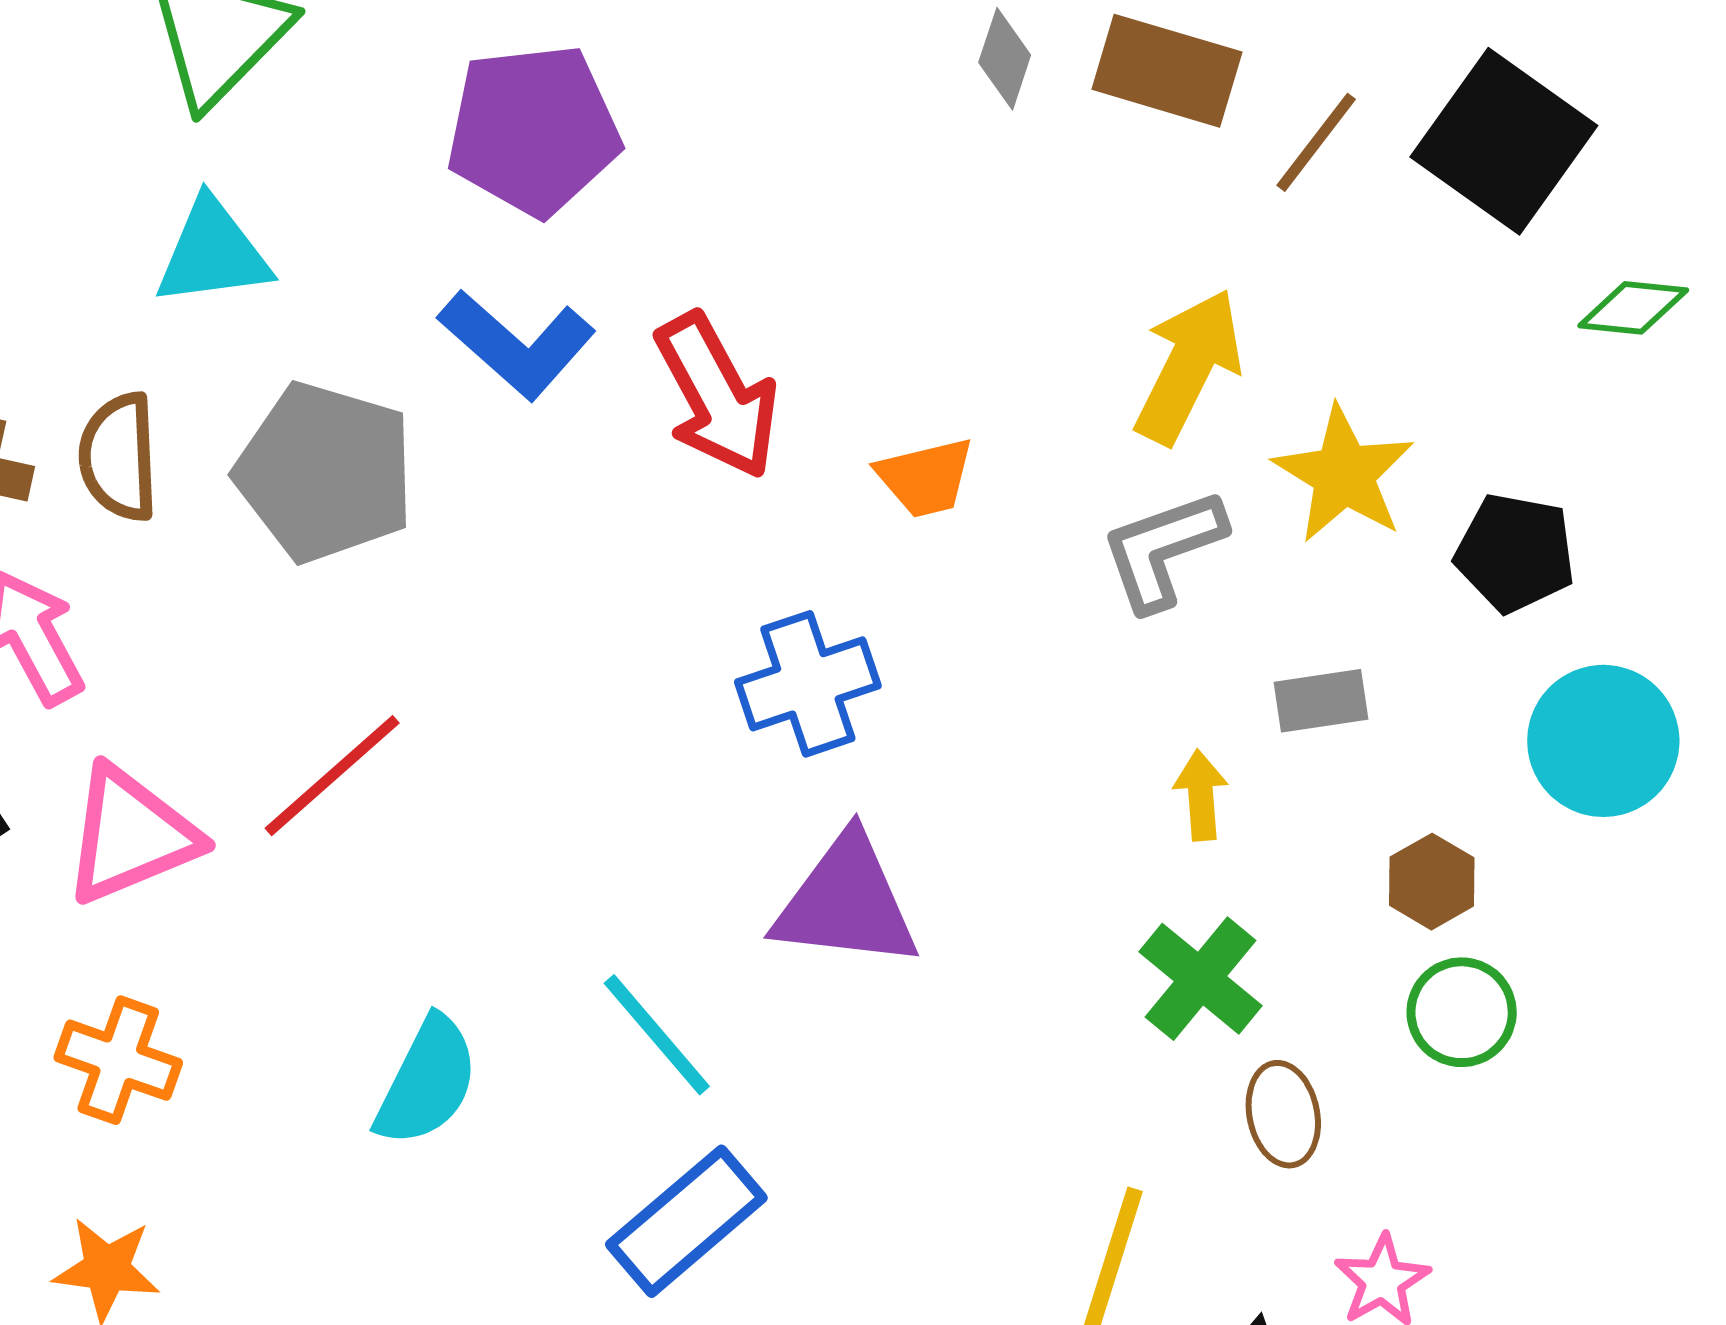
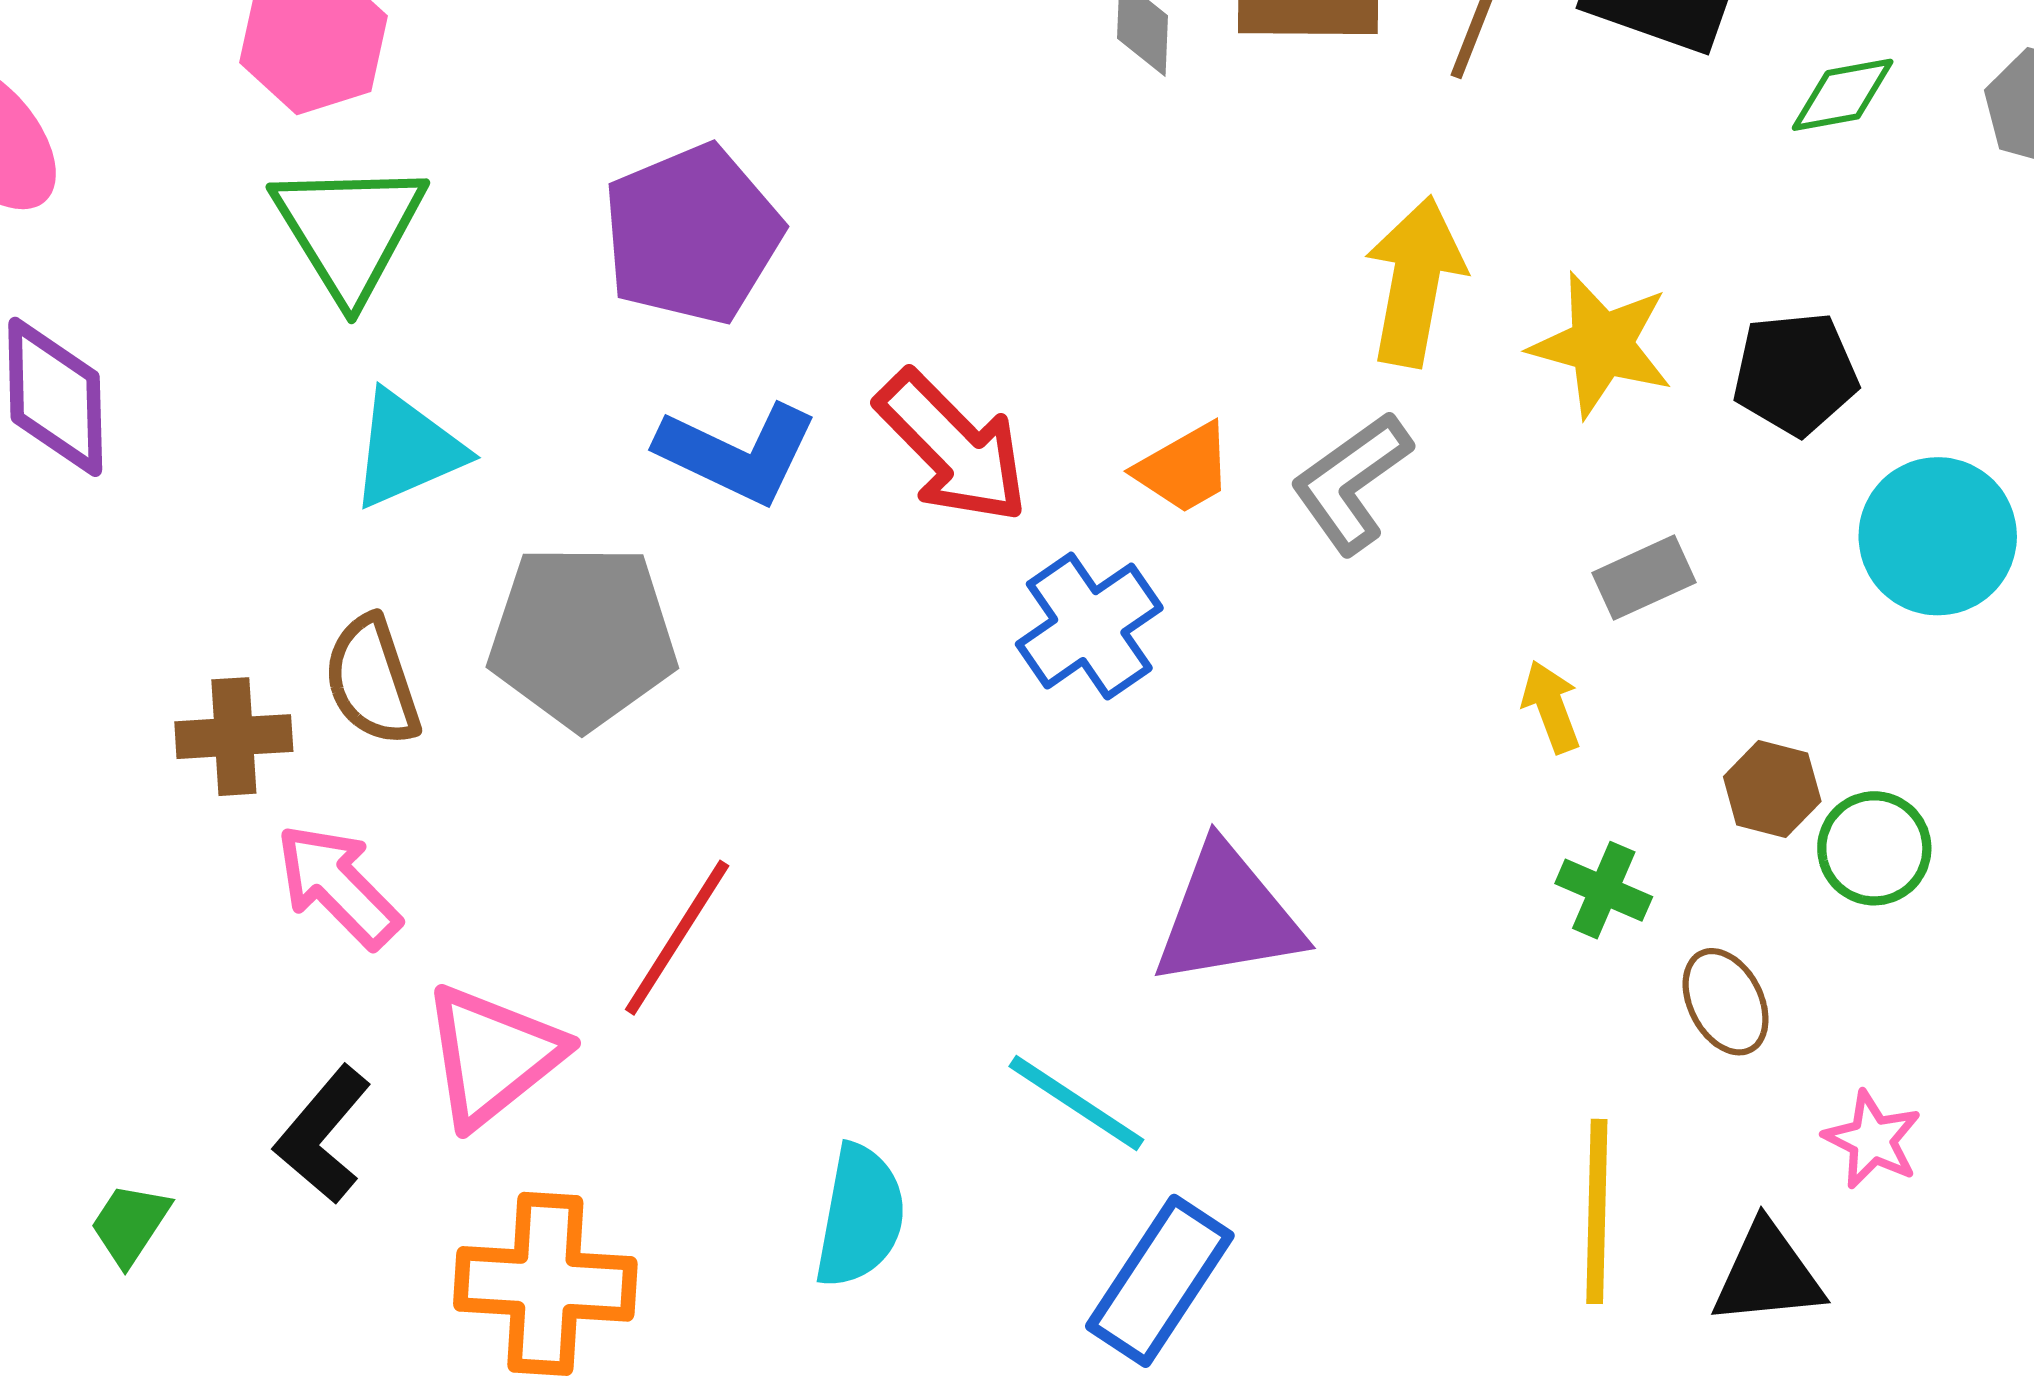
gray L-shape: (1163, 550) -> (1351, 483), moved
blue cross: (808, 684) -> (1089, 626), moved
brown hexagon: (1432, 882) -> (1772, 789), moved
green cross: (1201, 979) -> (1604, 890), size x0.7
orange cross: (118, 1060) -> (545, 1284), size x1.4

